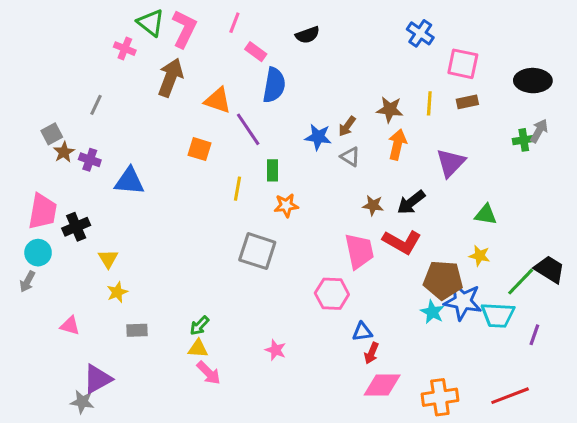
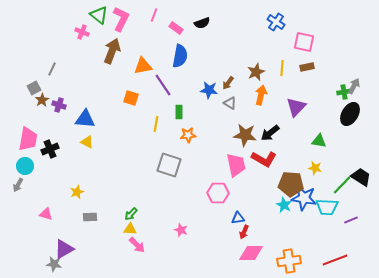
pink rectangle: (256, 52) -> (176, 28), moved
black ellipse: (533, 81) -> (350, 114), moved, turned -60
orange triangle: (218, 100) -> (143, 66), turned -30
gray line: (96, 105) -> (52, 69), moved
brown star: (390, 109) -> (256, 72), turned -30
brown star: (373, 205) -> (245, 135), size x1.6
yellow triangle: (108, 259) -> (87, 142), moved, turned -32
purple line: (534, 335) -> (351, 220), turned 48

